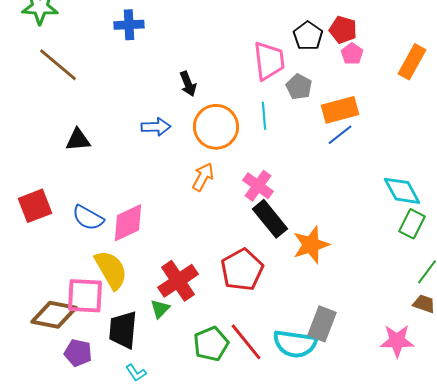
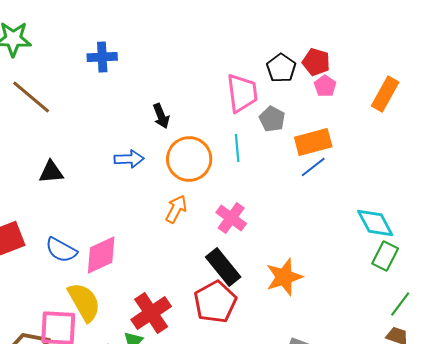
black rectangle: (270, 219) -> (223, 267), moved

